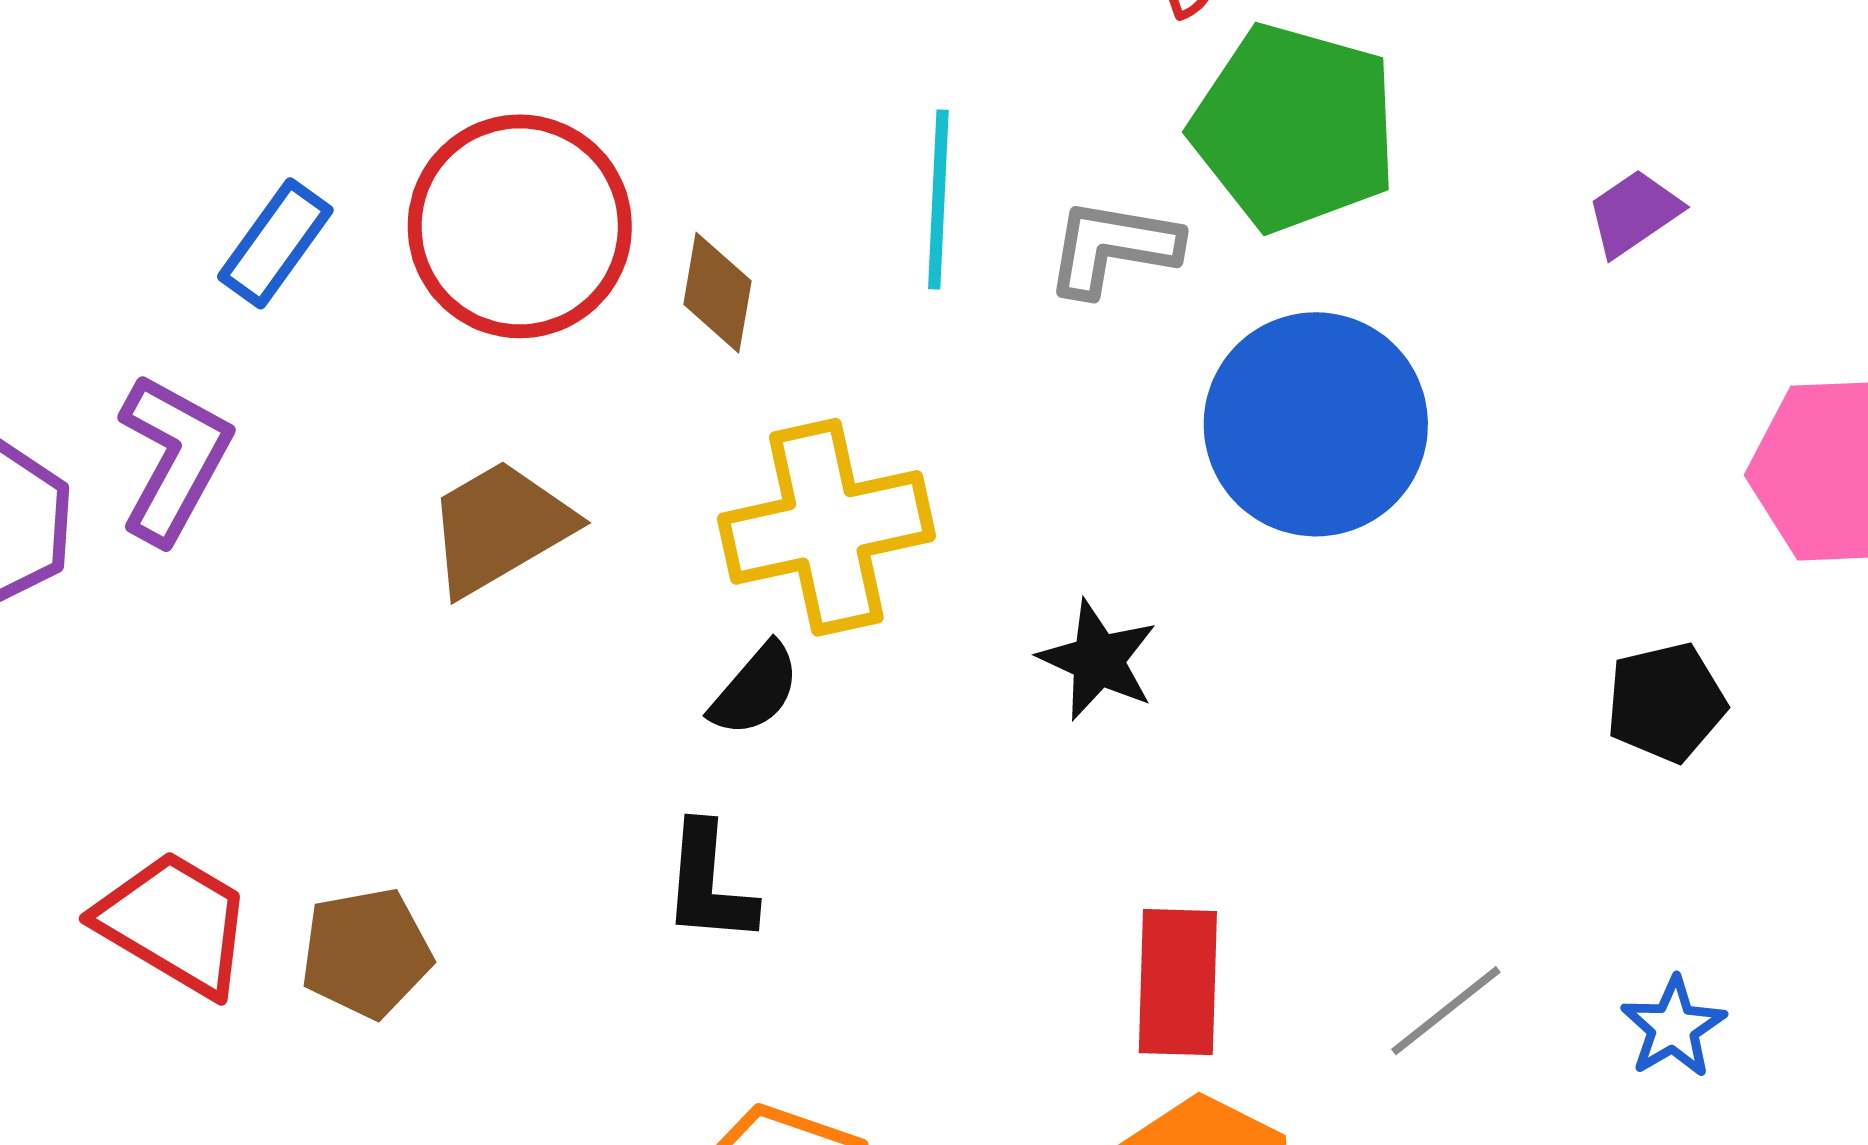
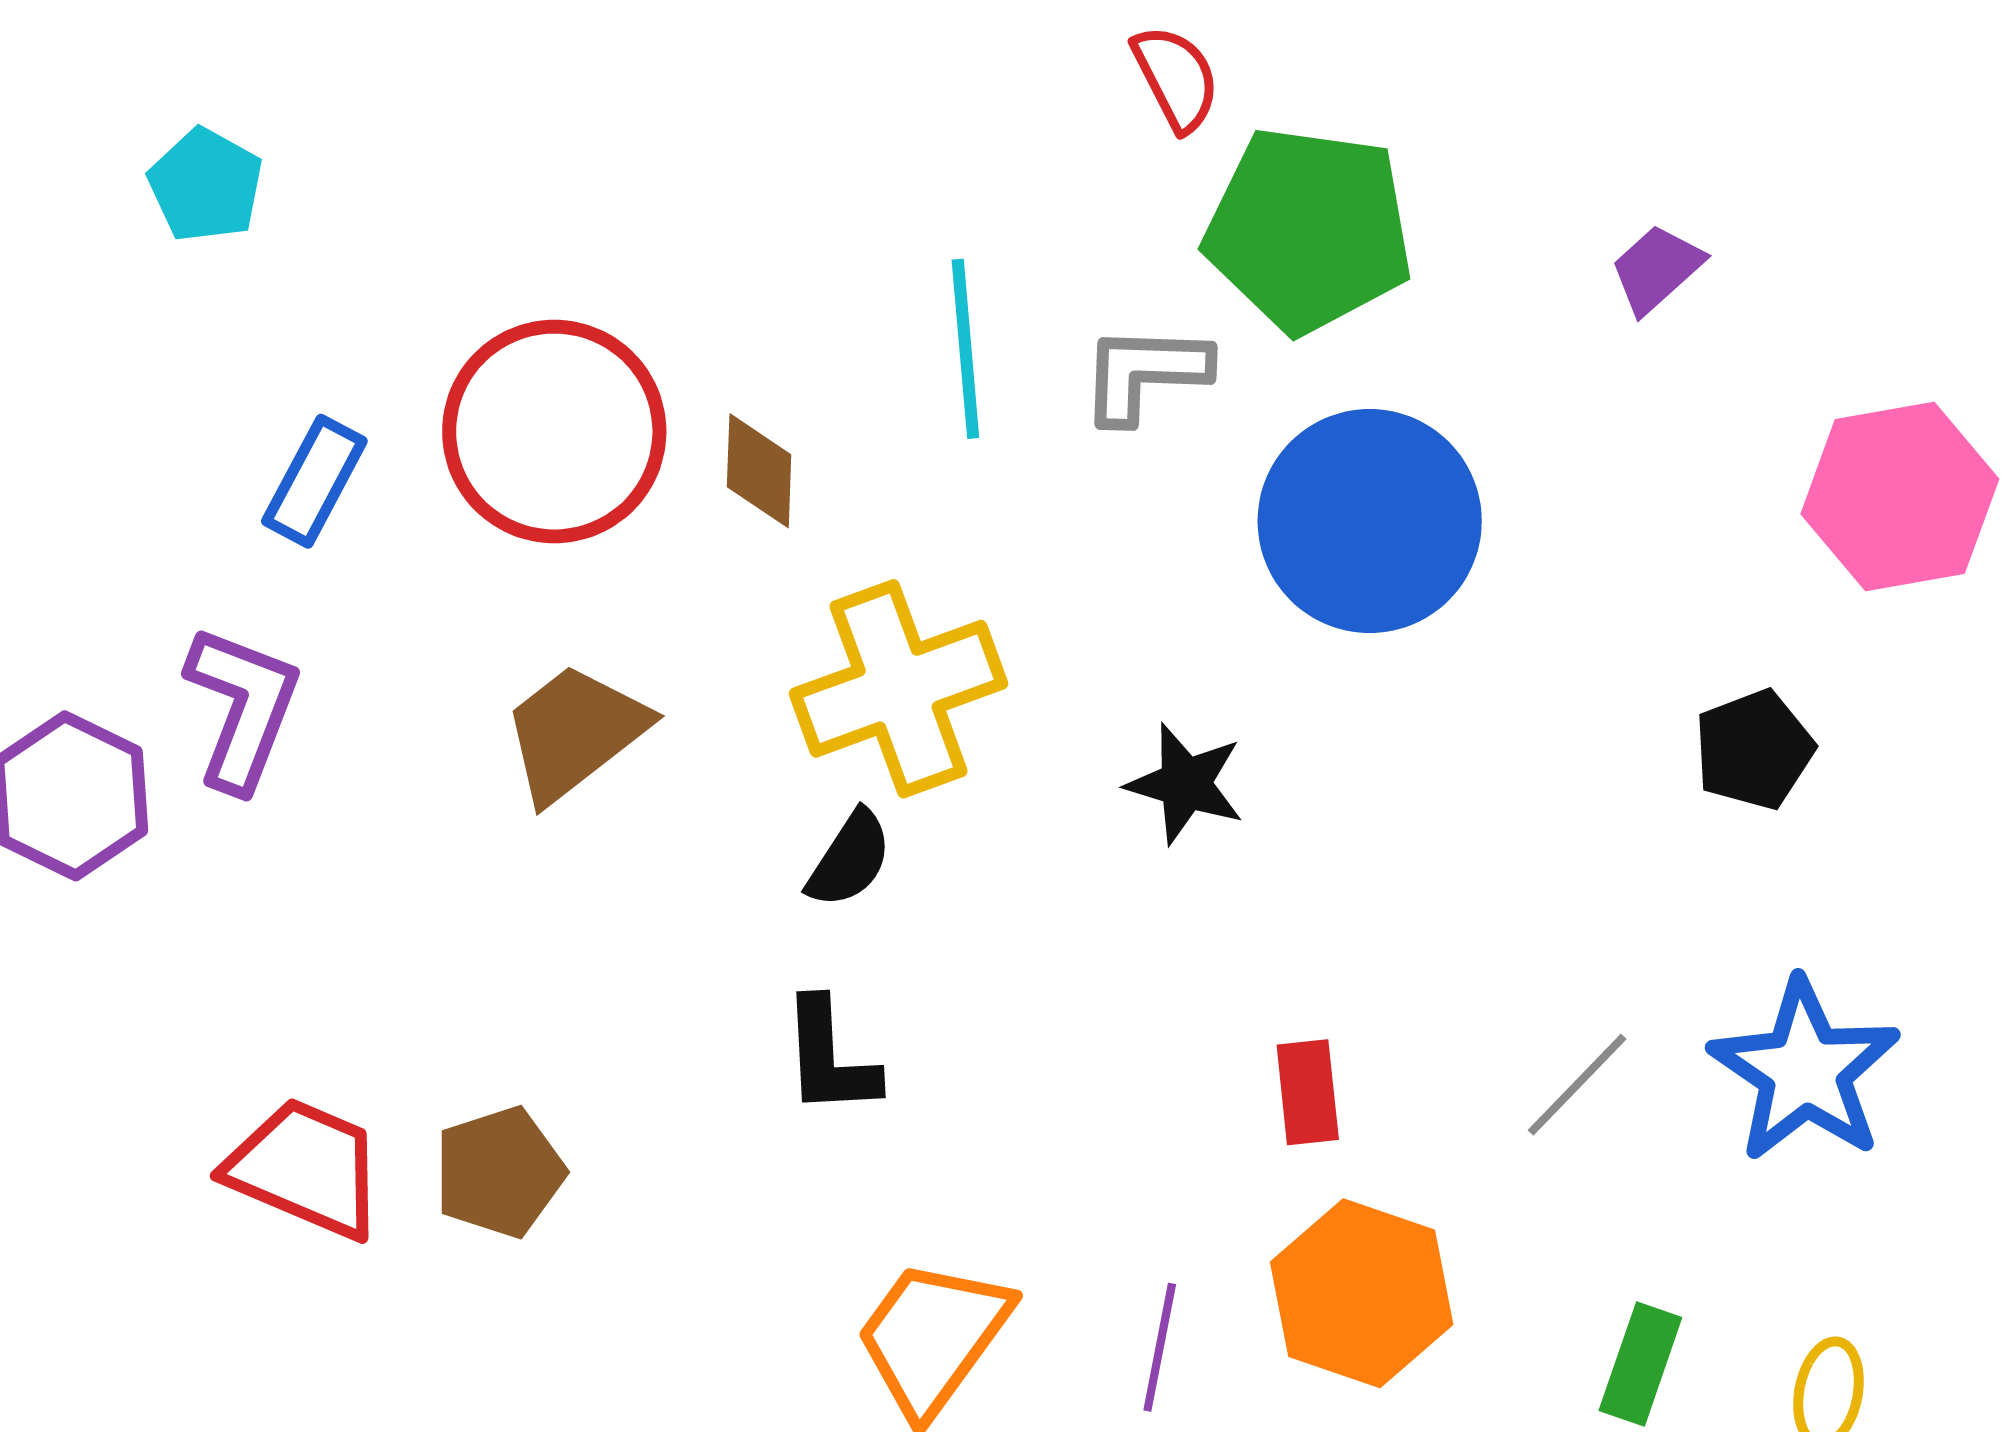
red rectangle: (1178, 982) -> (1308, 1092), size x0.7
blue star: (1673, 1027) -> (1805, 1071), size x1.8

